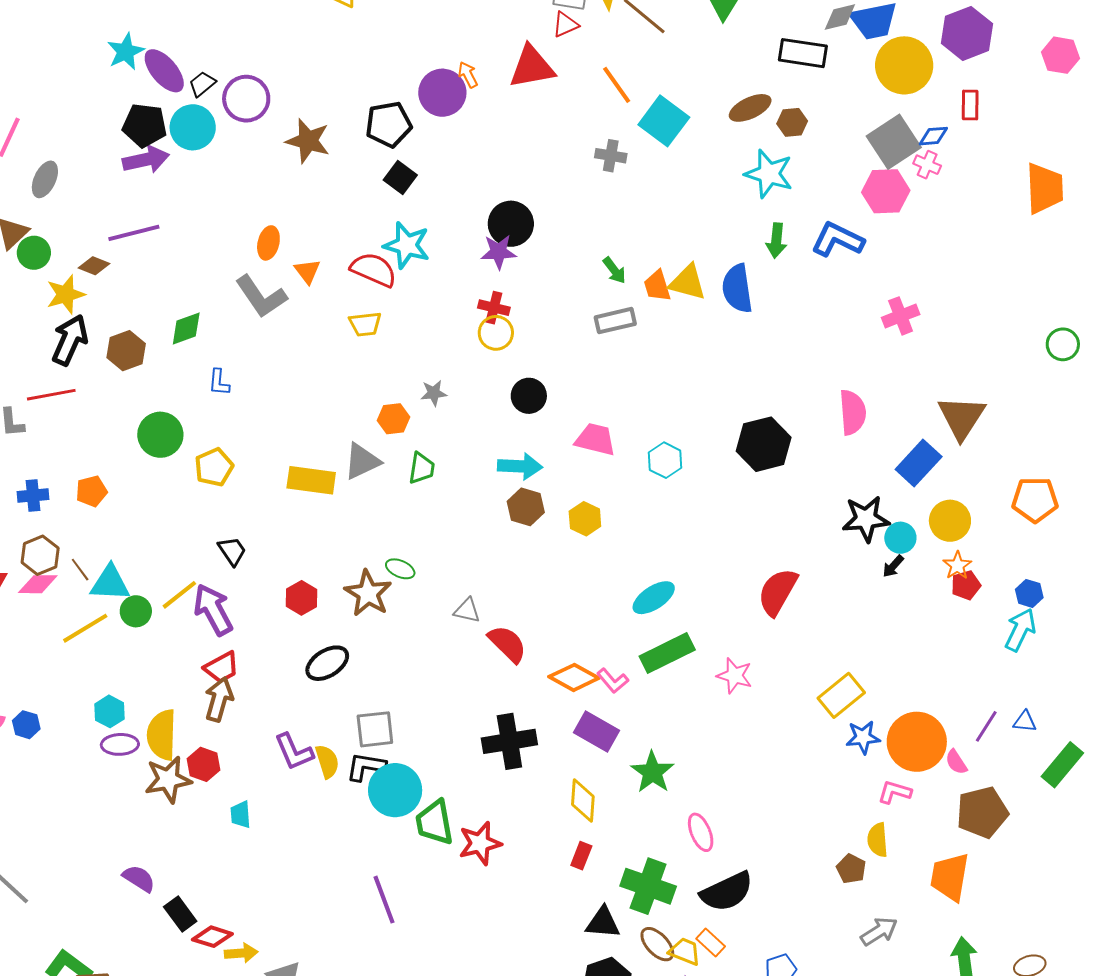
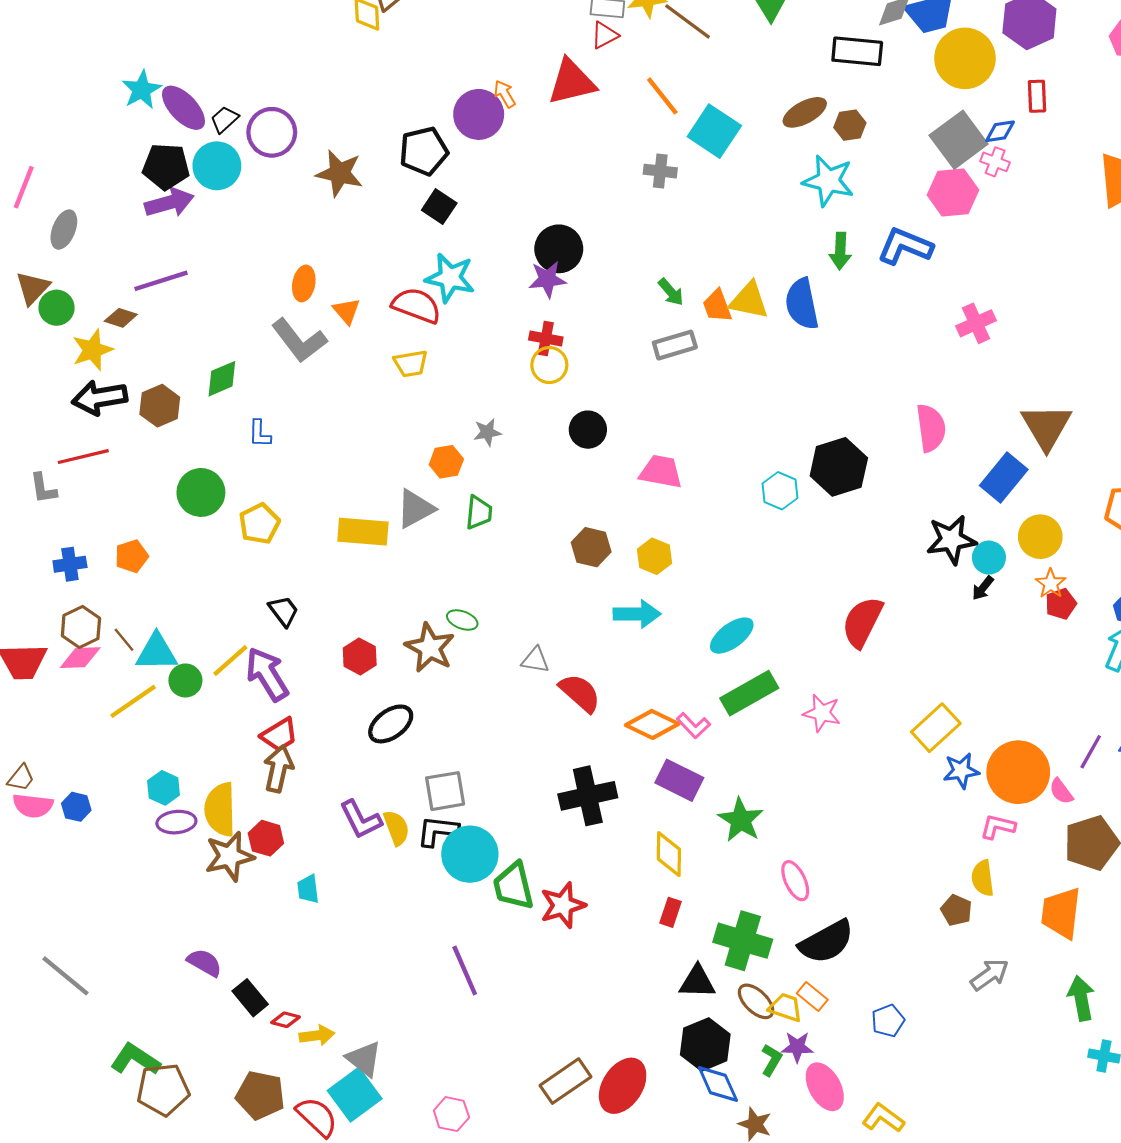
black arrow: (70, 340) -> (100, 398), turned -120
cyan hexagon: (665, 460) -> (780, 491), moved
cyan arrow: (520, 466) -> (637, 614), moved
red diamond: (212, 937) -> (286, 1020), size x0.7

